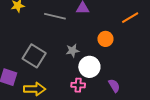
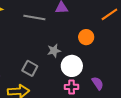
gray square: (34, 56) -> (30, 68), moved, size x0.7
pink cross: (78, 85) -> (72, 87), moved

